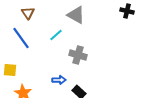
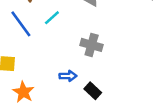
cyan line: (56, 35) -> (52, 18), moved

